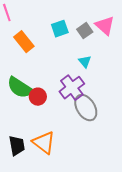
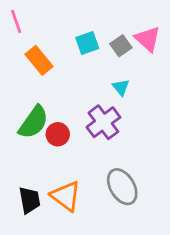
green semicircle: (20, 88) -> (34, 122), turned -88
gray ellipse: (86, 108) -> (122, 187), moved

